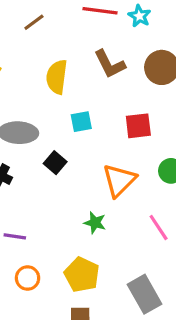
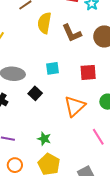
yellow semicircle: (57, 77) -> (44, 23), moved
green star: (95, 223) -> (44, 139), moved

